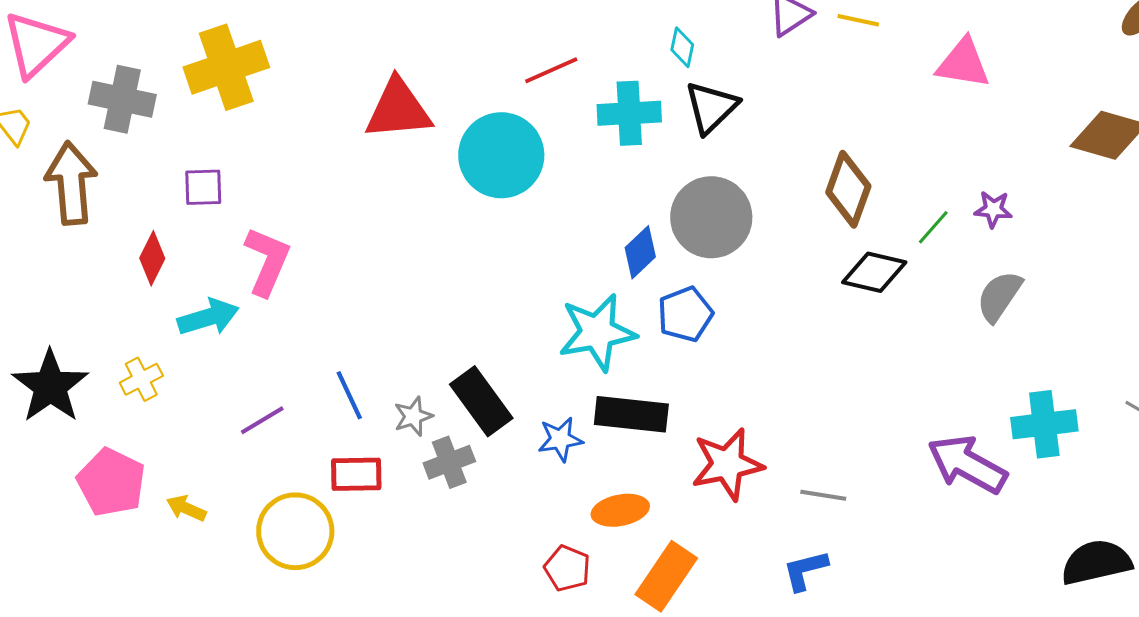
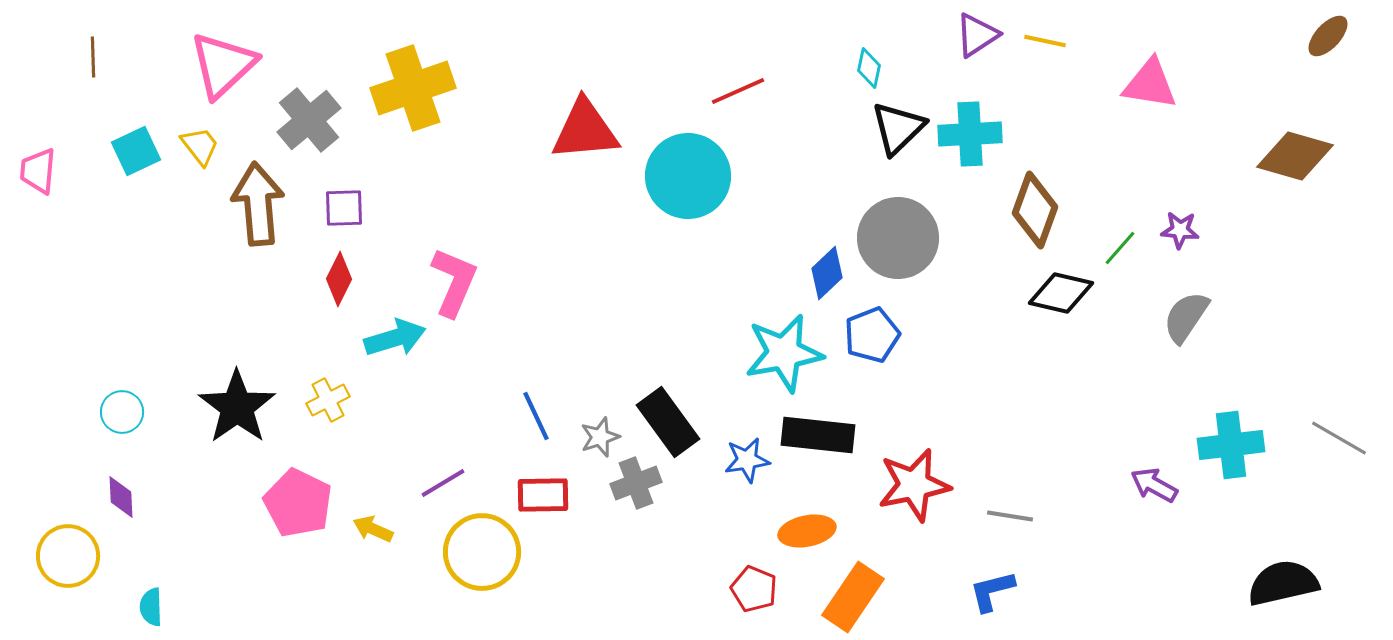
gray cross: (122, 99) -> (309, 120), turned 38
cyan cross: (629, 113) -> (970, 134), moved
purple square: (203, 187) -> (344, 208), moved
purple line: (262, 420) -> (443, 483), moved
purple arrow: (967, 464) -> (1154, 485), size x0.6

